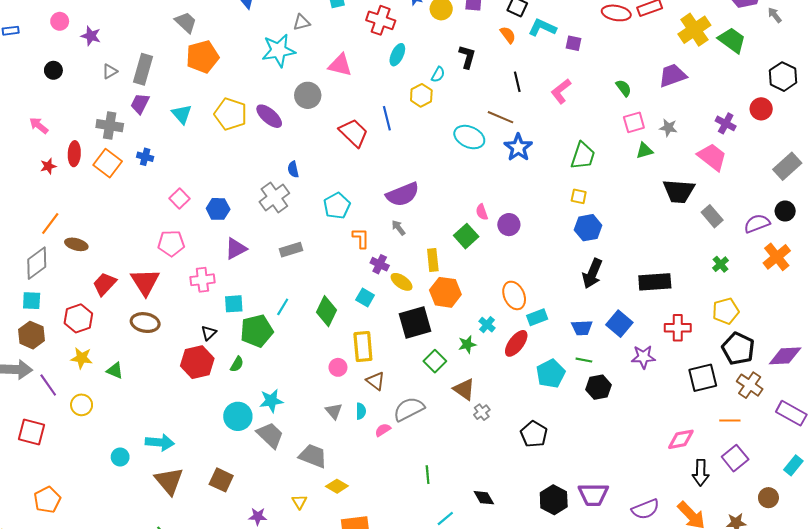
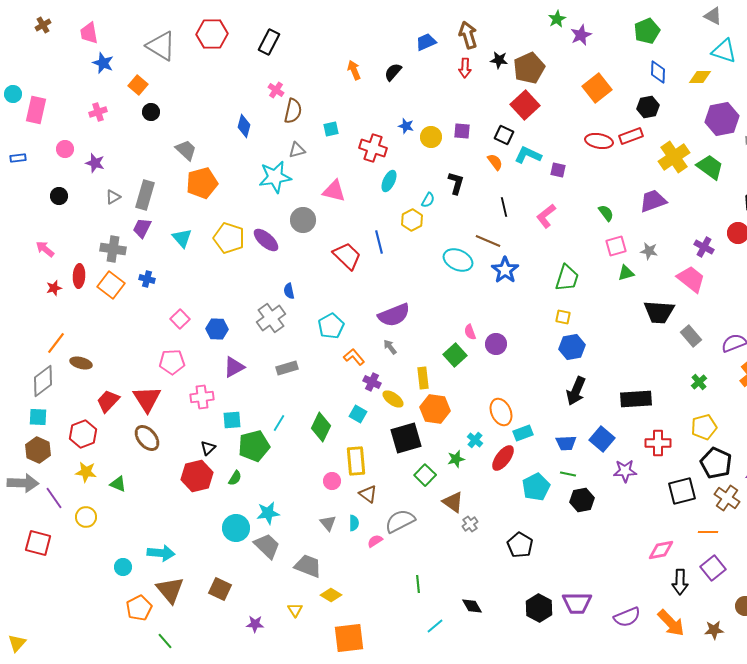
orange L-shape: (361, 238) -> (354, 357), turned -40
brown ellipse: (145, 323) -> (147, 438), turned 40
orange pentagon: (47, 500) -> (139, 608), moved

